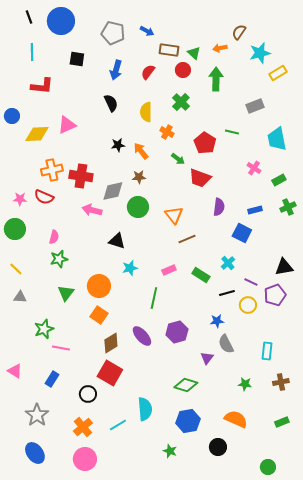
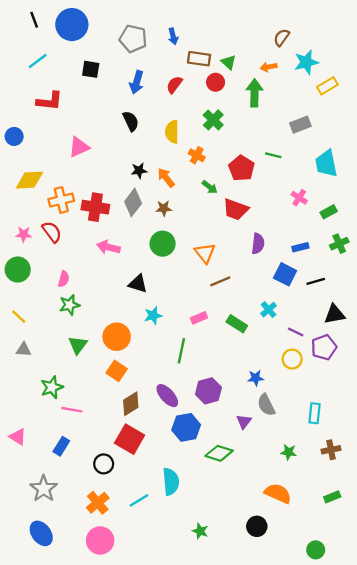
blue arrow: (147, 31) -> (173, 36), turned 48
orange arrow: (220, 48) -> (269, 67), moved
cyan line: (32, 52) -> (38, 61), turned 54
yellow diamond: (37, 134) -> (29, 180), moved
gray diamond: (113, 191) -> (133, 202), moved, turned -40
red semicircle: (44, 197) -> (52, 232), turned -150
black line: (227, 293) -> (316, 281), moved
blue hexagon: (188, 421) -> (186, 427), moved

